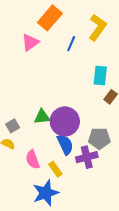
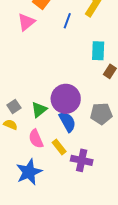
green triangle: (42, 117) -> (39, 110), moved, turned -30
purple cross: (87, 157) -> (82, 160), moved, turned 30
blue star: (46, 193) -> (29, 172), moved

